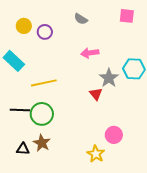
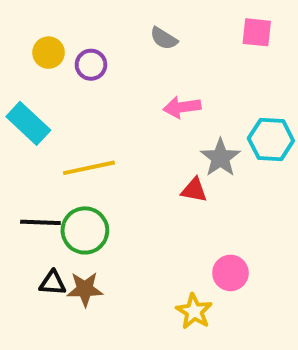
red triangle: (96, 94) -> (194, 190), turned -40
brown star: (42, 143) -> (85, 289), turned -30
black triangle: (23, 149) -> (53, 283), moved

